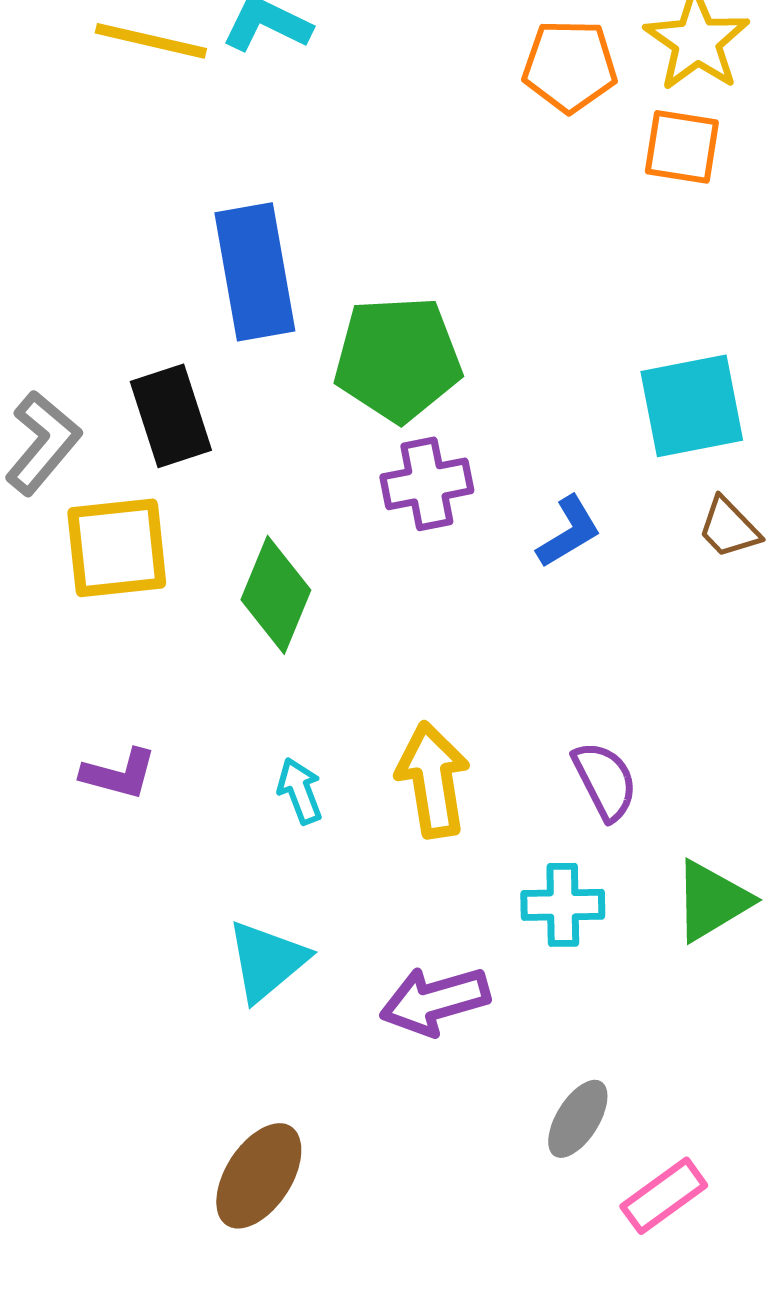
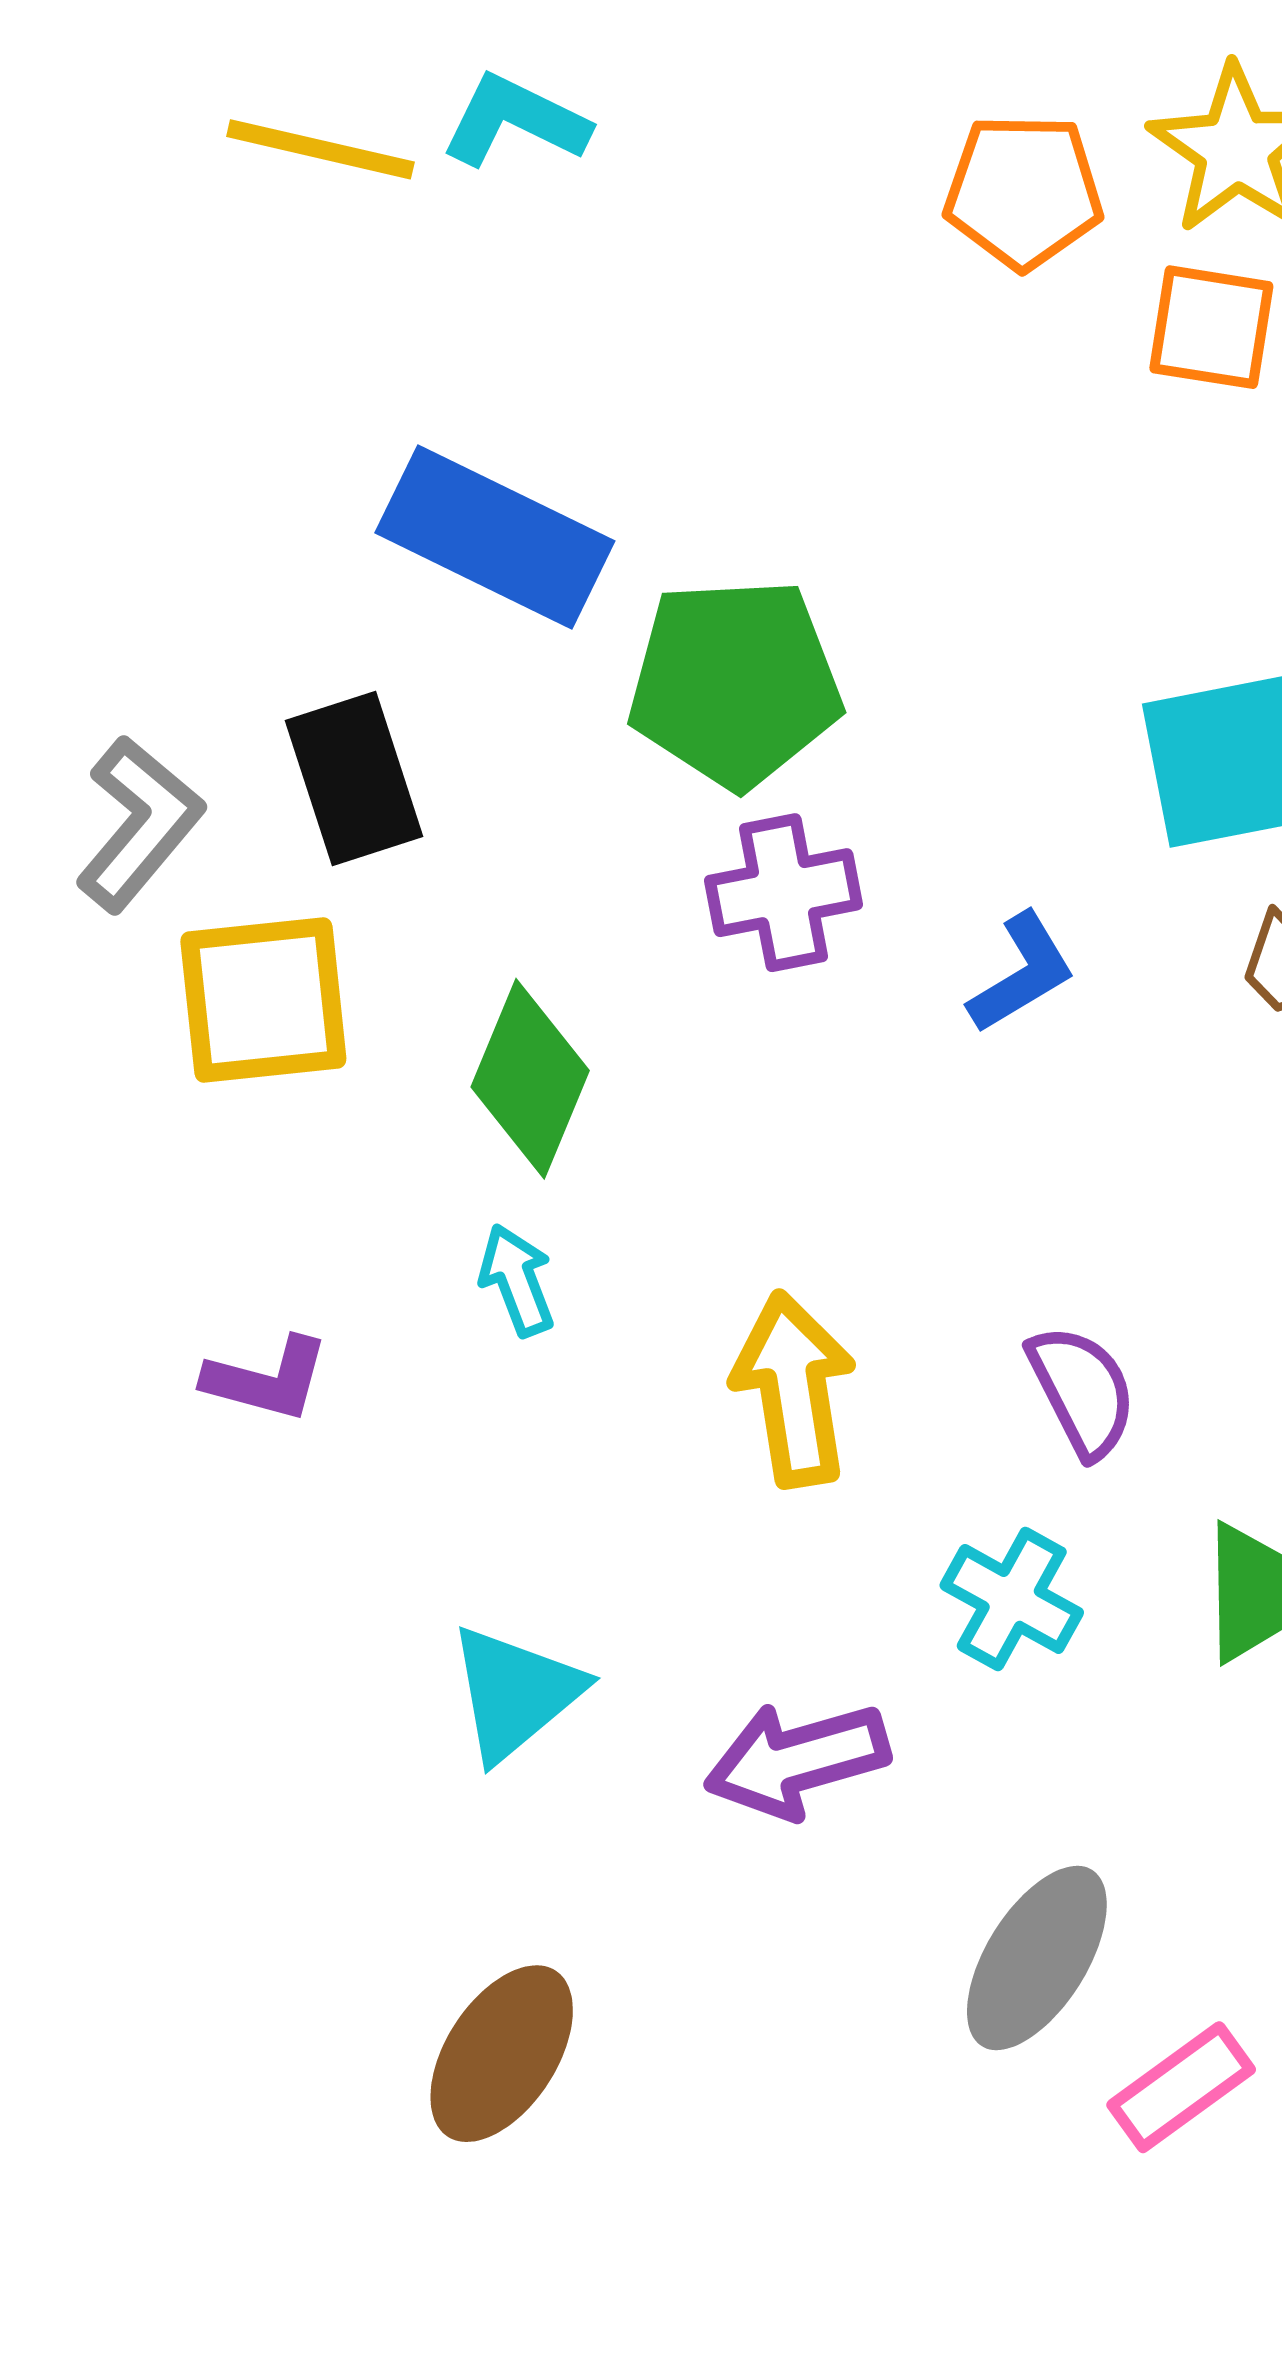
blue rectangle: (255, 272) -> (495, 537), turned -54
cyan arrow: (300, 791) -> (517, 1280), moved
cyan cross: (563, 905) -> (1012, 1599), turned 30
gray ellipse: (578, 1119) -> (1037, 1958), size x1.4

